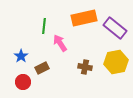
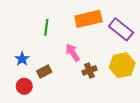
pink arrow: (60, 43) -> (73, 53), moved
brown cross: (85, 67) -> (89, 70), turned -32

